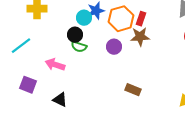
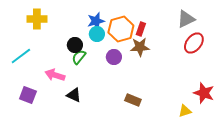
cyan circle: (84, 18) -> (97, 34), moved
green semicircle: (79, 47) -> (79, 57), turned 112
black triangle: (60, 100) -> (74, 95), moved

